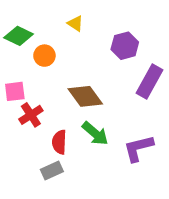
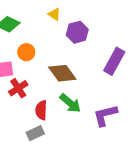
purple hexagon: (125, 46) -> (77, 32), moved
orange circle: (44, 56) -> (26, 52), moved

